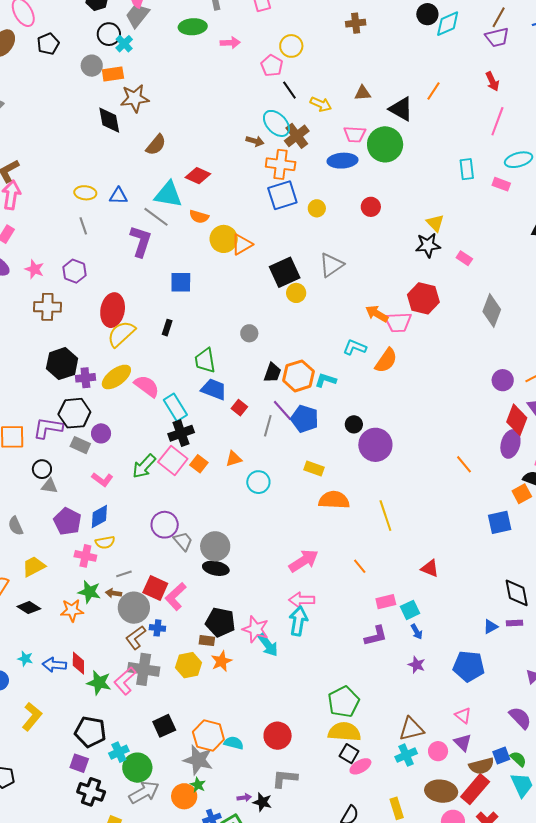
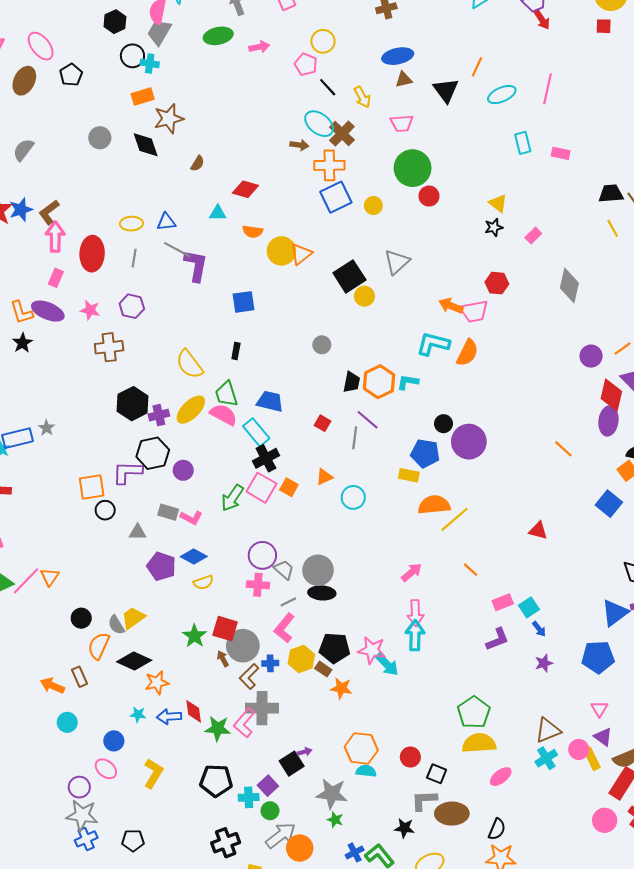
cyan cross: (124, 44) -> (150, 63), turned -30
gray circle: (92, 66) -> (100, 138), moved
red arrow: (492, 81) -> (542, 20), moved
yellow arrow: (321, 104) -> (362, 97), turned 45
black triangle: (401, 109) -> (446, 90), turned 32
green circle: (385, 144) -> (413, 168), moved
brown semicircle: (156, 145) -> (198, 163), size x0.7
cyan ellipse: (519, 160) -> (502, 95), moved
blue ellipse: (342, 161) -> (398, 56), moved
cyan triangle: (168, 194) -> (218, 213), size x0.6
gray line: (156, 217) -> (177, 250), moved
gray line: (83, 226) -> (134, 258), turned 36
black star: (428, 245) -> (494, 227), size x0.7
pink rectangle: (464, 258) -> (533, 235), turned -70
red hexagon: (423, 298) -> (497, 283), size x0.7
red ellipse: (113, 310) -> (92, 254), moved
yellow semicircle: (121, 334) -> (189, 364), turned -76
cyan L-shape: (355, 347) -> (433, 344), size x1.4
green trapezoid: (205, 361) -> (226, 394), moved
blue trapezoid: (214, 389) -> (270, 401), moved
blue pentagon: (305, 419) -> (425, 453), moved
gray rectangle: (80, 445) -> (168, 512), moved
black circle: (42, 469) -> (105, 510), moved
yellow line: (385, 516) -> (455, 519), moved, turned 76
blue diamond: (99, 517) -> (194, 557), turned 65
blue square: (500, 522) -> (609, 504), turned -30
gray semicircle: (16, 526) -> (116, 625), moved
pink cross: (85, 556) -> (258, 585), moved
pink arrow: (304, 561) -> (412, 572), size x0.7
red triangle: (430, 568) -> (538, 531), moved
gray line: (124, 574) -> (288, 602), moved
red square: (155, 588) -> (225, 629), moved
green star: (89, 592) -> (195, 636), turned 30
brown arrow: (113, 593) -> (223, 659), moved, turned 63
pink arrow: (302, 600) -> (415, 613), turned -85
black diamond: (29, 608) -> (134, 661), size x1.4
orange star: (72, 610) -> (157, 683), moved
blue triangle: (491, 627) -> (615, 613), size x1.8
brown rectangle: (207, 641) -> (323, 669), turned 35
orange star: (221, 661) -> (341, 688), turned -30
yellow hexagon: (189, 665) -> (301, 659), moved
purple star: (417, 665) -> (544, 663), turned -30
pink triangle: (463, 715) -> (599, 709), turned 30
orange hexagon: (208, 736) -> (361, 748), moved
red circle: (278, 736) -> (410, 757), size x0.7
cyan cross: (119, 752) -> (249, 797), turned 30
black square: (349, 754) -> (437, 774), moved
purple square: (79, 763) -> (268, 786), moved, turned 36
green circle: (137, 768) -> (270, 811), size x0.6
brown ellipse: (441, 791) -> (452, 814), moved
black cross: (91, 792) -> (226, 843), turned -32
orange circle: (184, 796) -> (300, 848), moved
purple arrow: (244, 798) -> (304, 752), moved
yellow rectangle: (397, 808) -> (592, 759), moved

